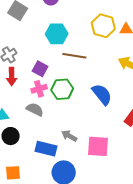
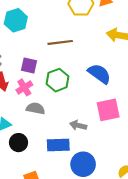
cyan hexagon: (57, 34) -> (16, 20), moved
pink cross: (39, 89) -> (24, 87), moved
pink square: (98, 146) -> (108, 110), moved

